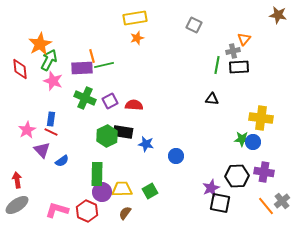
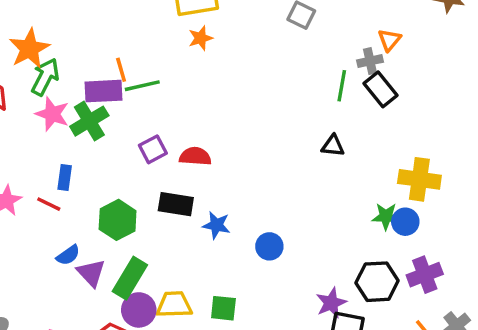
black rectangle: (239, 67) -> (381, 89), turned 54
green cross: (85, 98) -> (89, 121), moved, turned 35
blue rectangle: (51, 119) -> (65, 178), moved
green hexagon: (107, 136) -> (118, 220), moved
purple triangle: (42, 150) -> (91, 273), moved
purple cross: (264, 172) -> (425, 275), turned -30
green rectangle: (97, 174) -> (130, 278), turned 30
green square: (150, 191) -> (223, 308), turned 35

